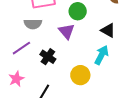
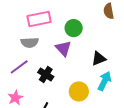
black triangle: (108, 30) -> (99, 59), moved, turned -49
cyan arrow: (102, 55) -> (104, 81), moved

